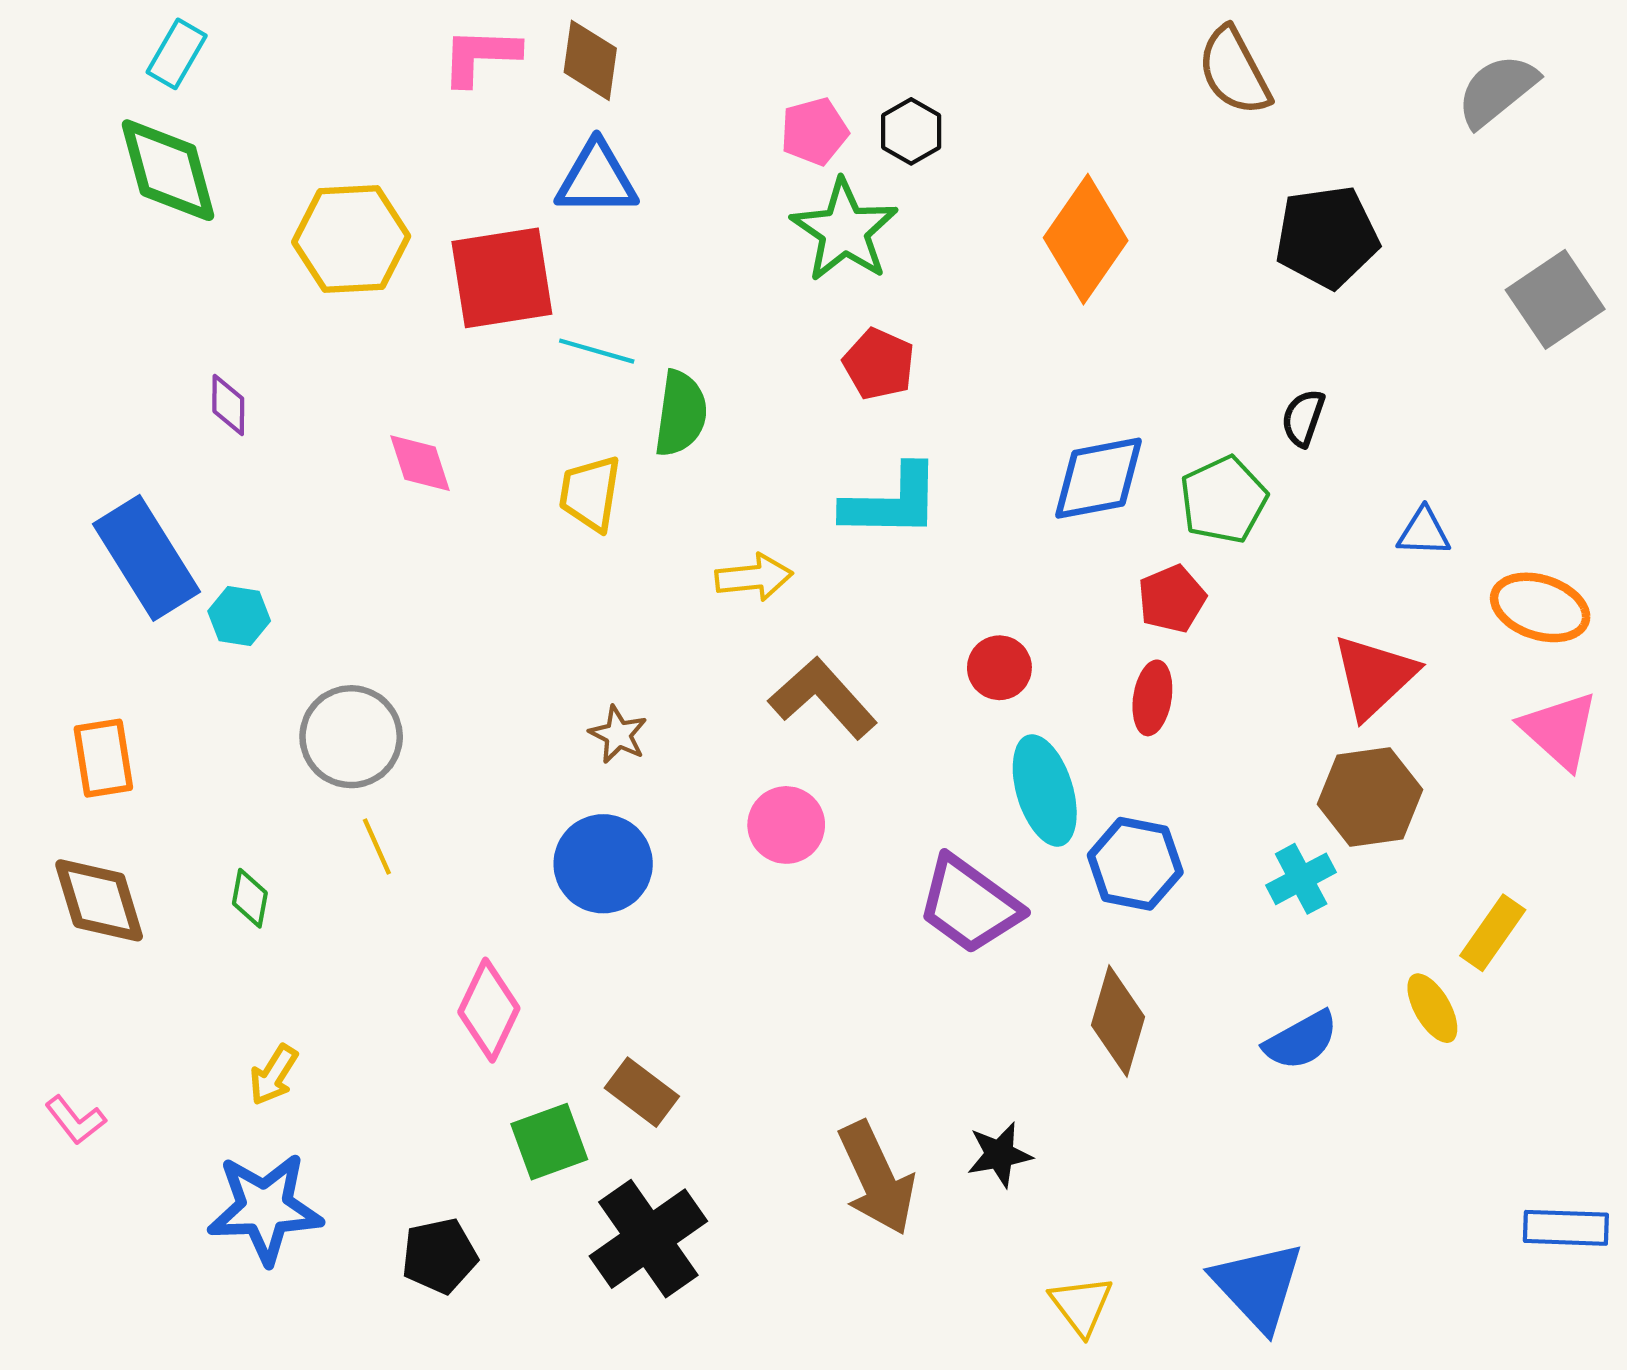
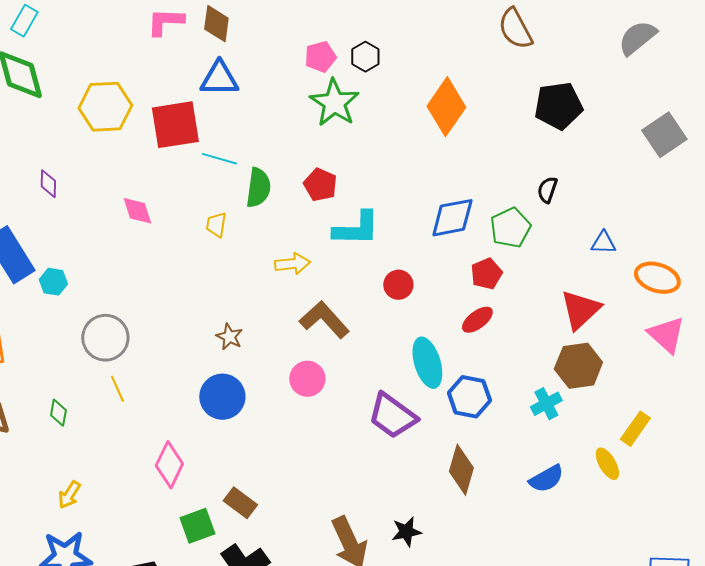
red pentagon: (879, 364) -> (320, 185), moved
yellow trapezoid: (590, 493) -> (216, 225), size x0.7
red circle: (999, 668) -> (398, 285), moved
red ellipse: (1152, 698) -> (477, 320), turned 44

